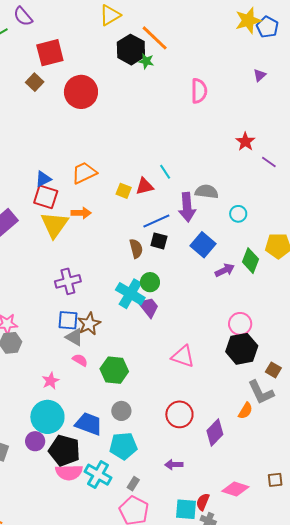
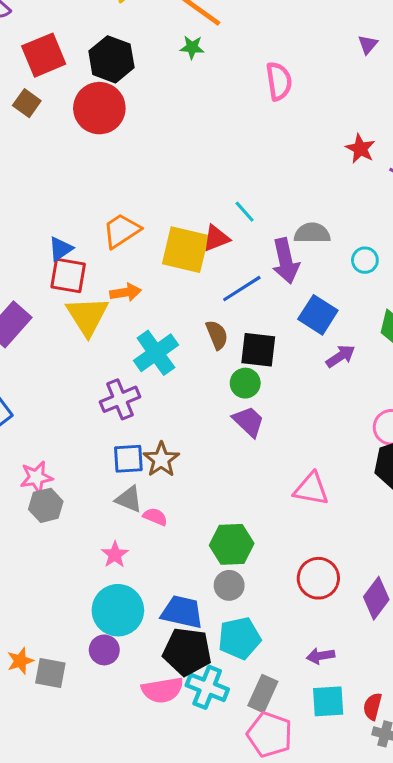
black hexagon: (131, 50) -> (111, 59), moved
yellow square: (124, 191) -> (185, 250), size x2.0
black square: (159, 241) -> (258, 350), moved, size x1.4
purple arrow: (225, 270) -> (340, 356), moved
cyan cross: (130, 294) -> (156, 353), moved, turned 32
gray triangle: (74, 337) -> (129, 499), moved
green hexagon: (114, 370) -> (232, 544), moved
black pentagon: (64, 450) -> (187, 652), moved
gray rectangle: (133, 484) -> (263, 694), size x1.6
cyan square: (186, 509) -> (328, 701), moved

